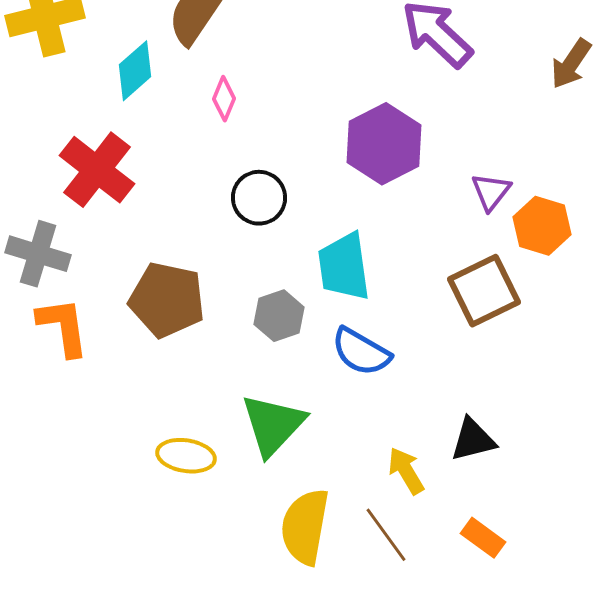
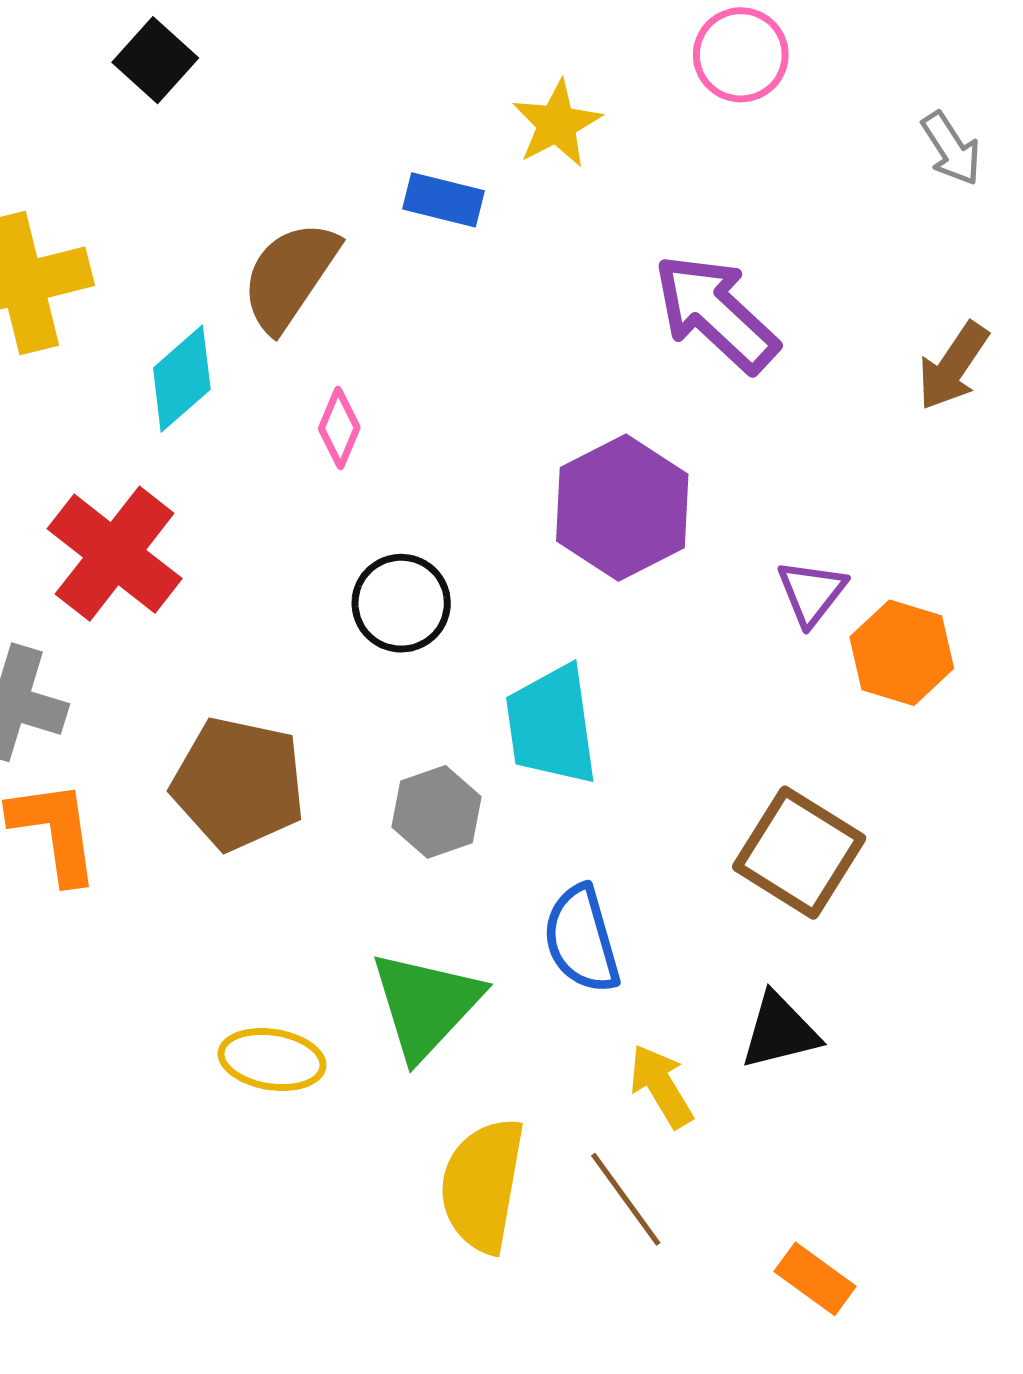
brown square: (484, 291) -> (799, 853), moved, turned -32
blue semicircle: (361, 352) -> (582, 939), moved, turned 44
orange rectangle: (483, 538) -> (815, 1279), moved

